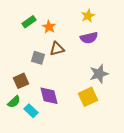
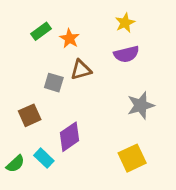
purple diamond: (49, 96) -> (69, 137), turned 70
yellow square: (88, 97) -> (132, 158), moved
green semicircle: (14, 102) -> (15, 164), moved

